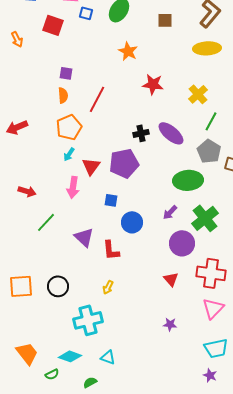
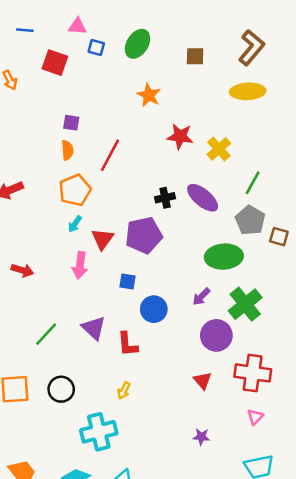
yellow cross: (198, 94) -> (219, 149), moved
green line: (46, 222) -> (46, 334), moved
pink triangle: (213, 308) -> (255, 417), size x0.6

